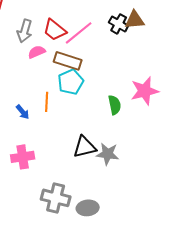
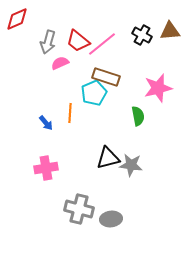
brown triangle: (135, 20) -> (170, 31), moved
brown rectangle: (68, 61) -> (106, 77), moved
pink star: (145, 91) -> (158, 88), moved

